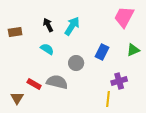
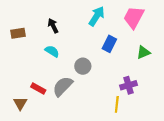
cyan arrow: (72, 26) -> (97, 16), moved
blue rectangle: (102, 52) -> (109, 44), moved
gray semicircle: (57, 82) -> (63, 86), turned -60

